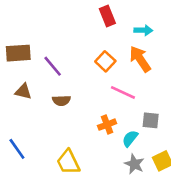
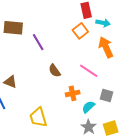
cyan arrow: (143, 30) -> (103, 23), moved
orange square: (105, 61) -> (80, 31), moved
brown triangle: (23, 91) -> (10, 82), moved
brown semicircle: (61, 101) -> (55, 71), moved, turned 48

